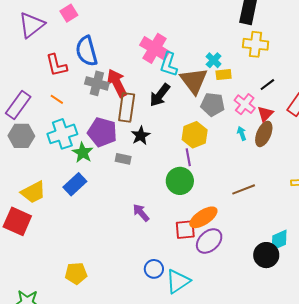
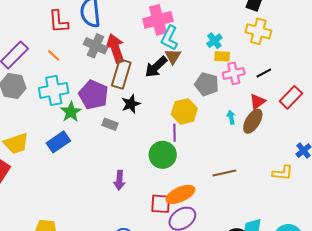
pink cross: (155, 48) -> (158, 20), turned 36
brown triangle: (194, 81) -> (173, 56), moved, size x0.6
pink cross: (245, 104) -> (234, 73), moved, turned 30
purple arrow: (141, 213) -> (119, 180), turned -144

